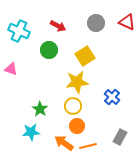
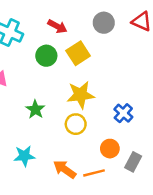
yellow square: (85, 56) -> (78, 53), moved
green star: (40, 109) -> (35, 109), moved
orange circle: (77, 126) -> (110, 149), moved

